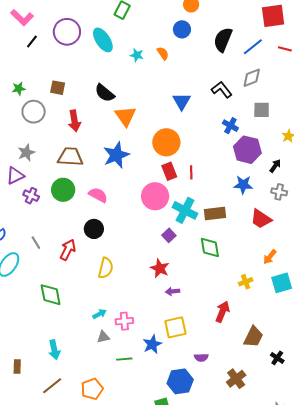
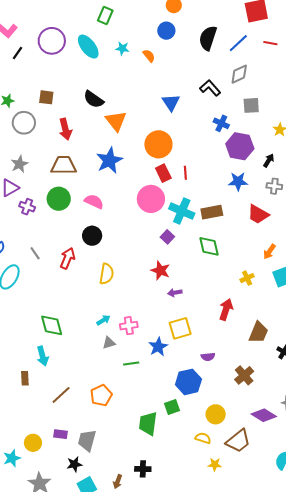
cyan star: (137, 55) -> (122, 48), moved
green diamond: (51, 295) -> (52, 325), moved
cyan arrow: (54, 350) -> (43, 356), moved

